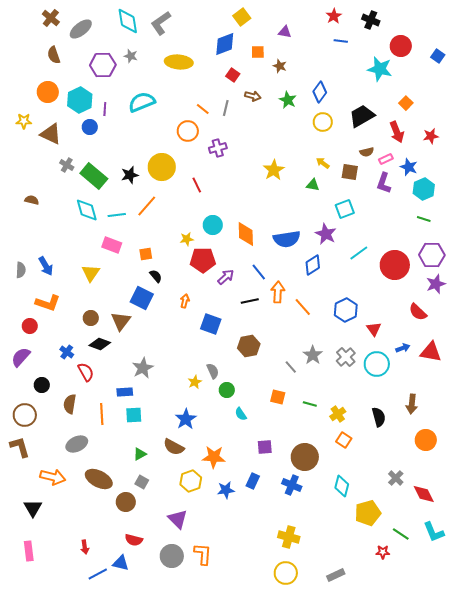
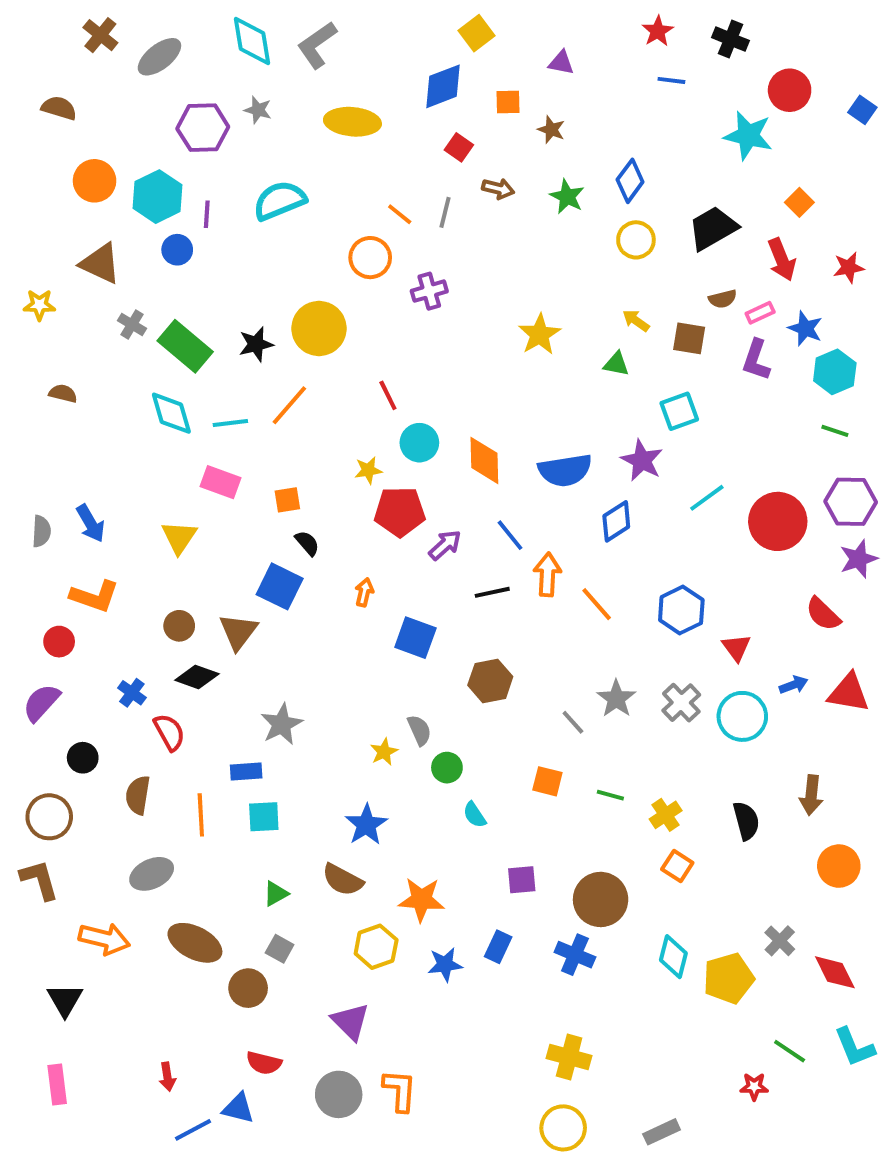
brown semicircle: (54, 55) -> (59, 108), moved, turned 126
yellow star: (24, 121) -> (39, 305), moved
red line: (197, 185) -> (388, 395), moved
yellow pentagon: (368, 513) -> (729, 978), moved

